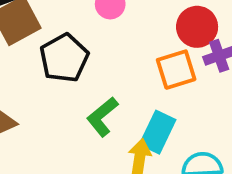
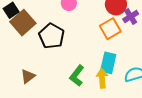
green L-shape: (102, 117) -> (77, 76), moved

